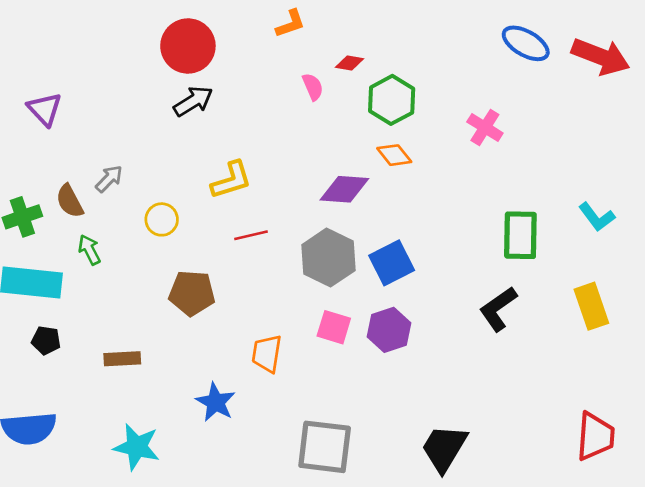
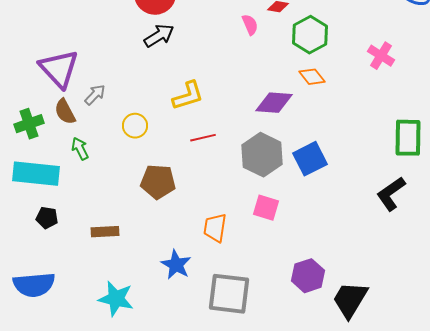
purple triangle: (45, 109) -> (59, 69), moved, size x1.5
purple hexagon: (389, 330) -> (308, 276), moved
gray square: (325, 447) -> (229, 294), moved

